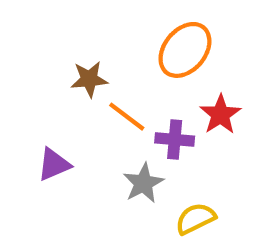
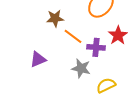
gray star: (143, 183) -> (81, 68), turned -30

